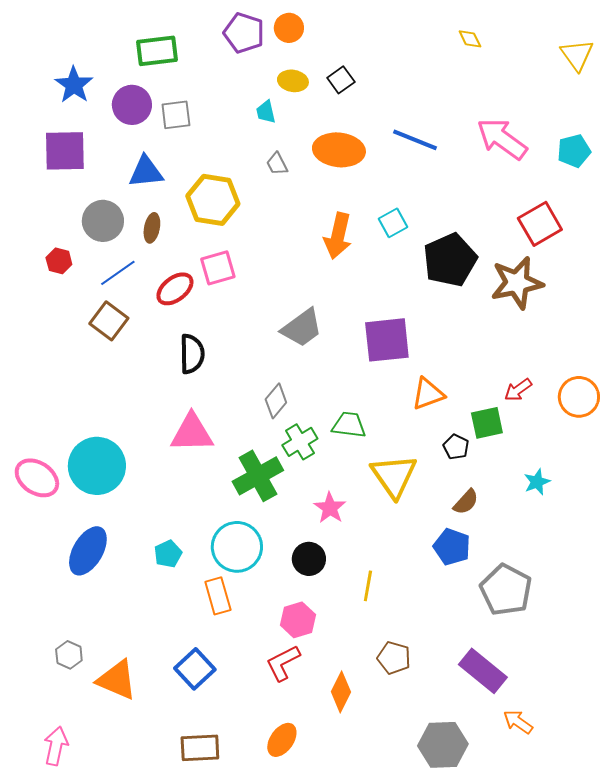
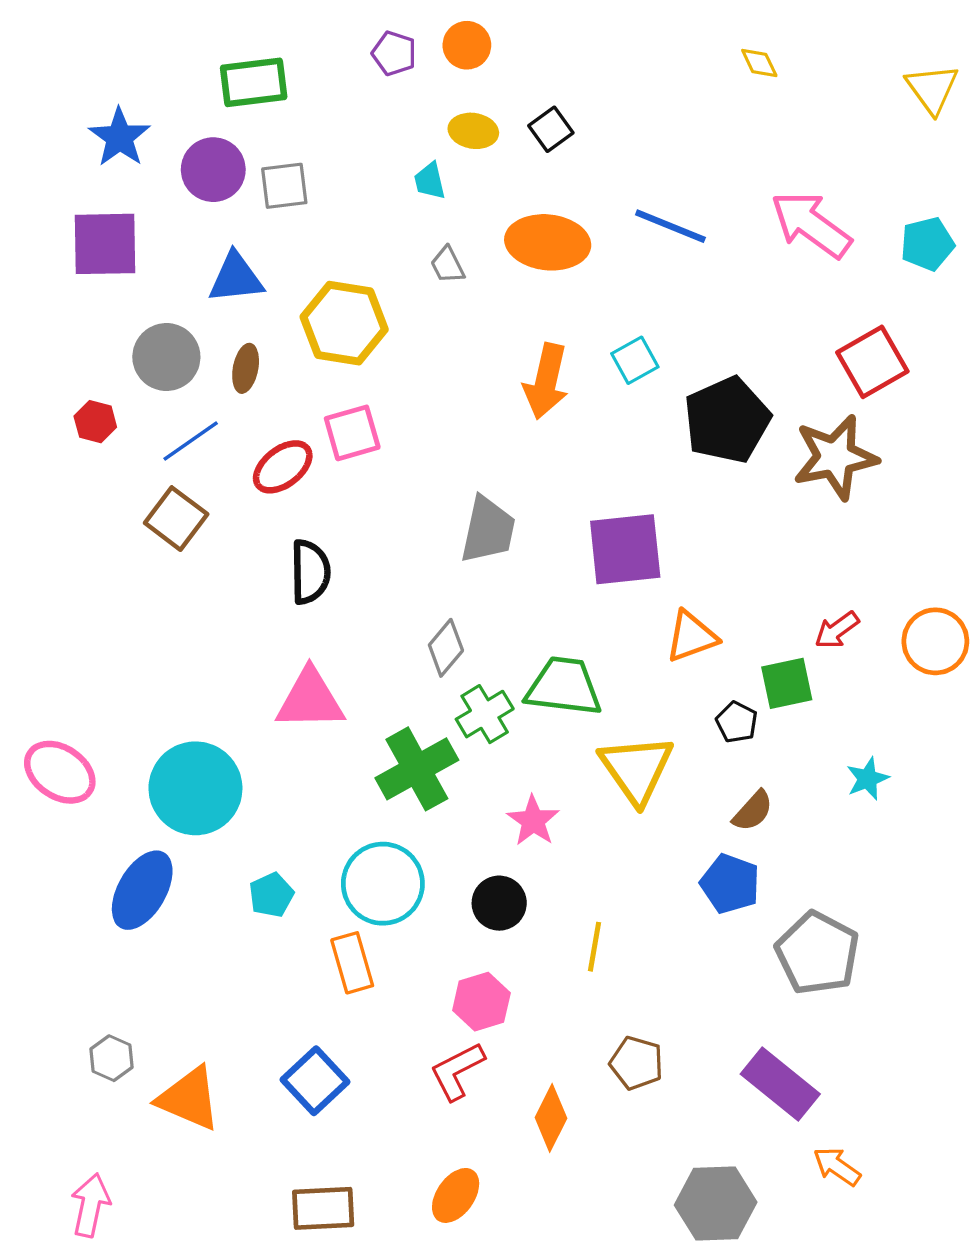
purple pentagon: (244, 33) -> (394, 53), size x0.7
gray trapezoid: (302, 328) -> (488, 530), turned -42
green trapezoid: (349, 425) -> (564, 687), size x1.4
cyan circle: (97, 466) -> (195, 788), moved

